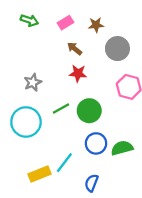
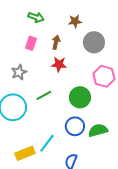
green arrow: (29, 20) -> (36, 17), moved
pink rectangle: (65, 23) -> (31, 43), moved, turned -40
brown arrow: (75, 49) -> (56, 42), turned 64
green circle: (89, 111) -> (80, 97), moved

